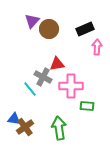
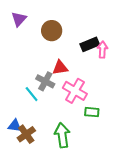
purple triangle: (32, 21) -> (19, 19), moved
black rectangle: (85, 29) -> (90, 44), moved
pink cross: (71, 86) -> (75, 91), turned 30

